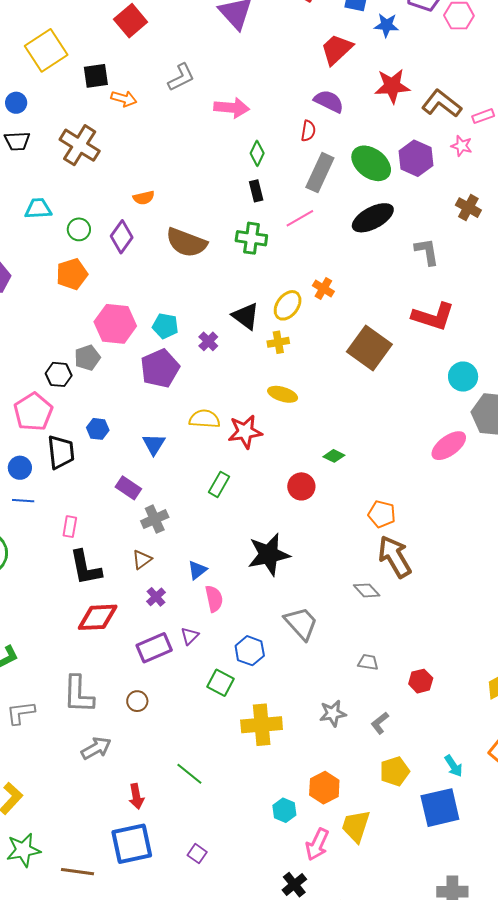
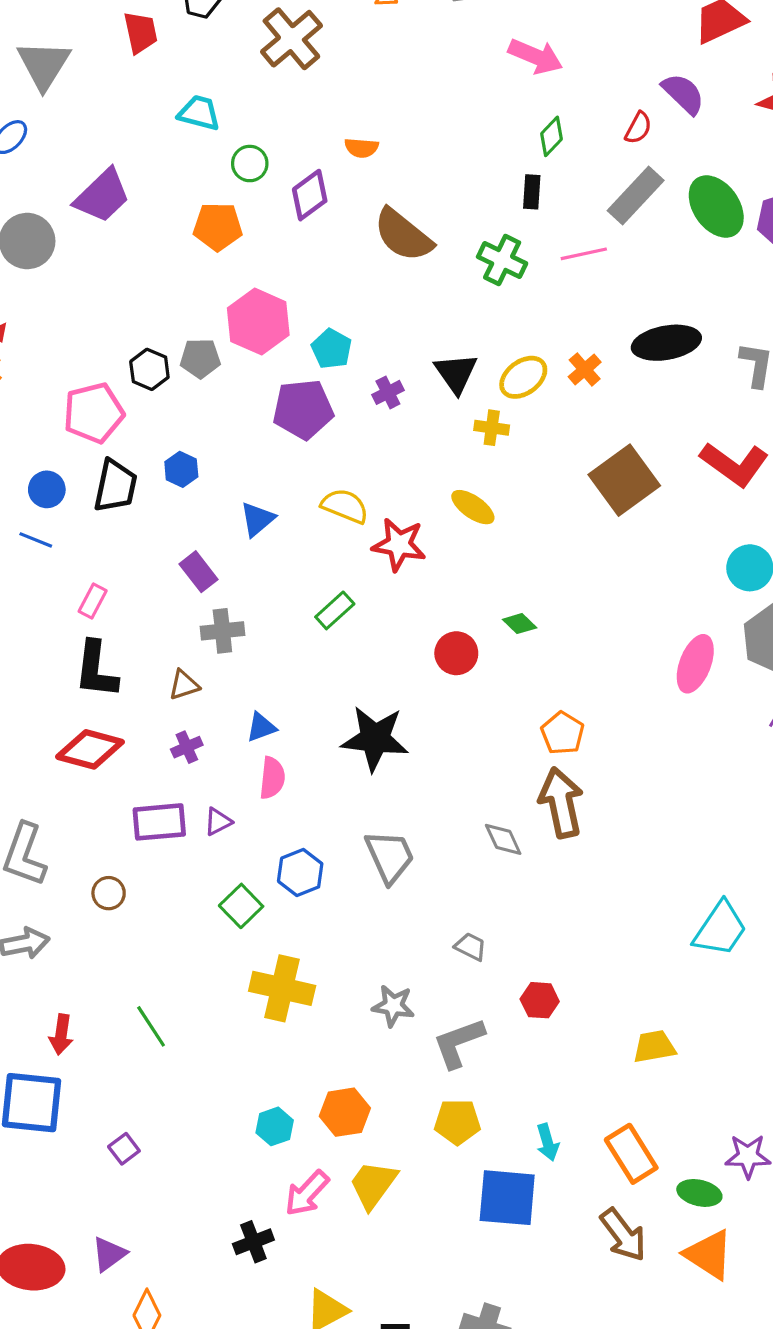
black ellipse: (373, 218) -> (666, 343), moved
pink ellipse: (449, 446) -> (695, 664), turned -51
gray L-shape: (380, 723) -> (459, 1043), size x1.6

